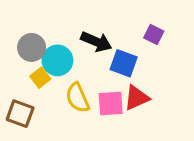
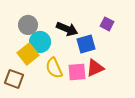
gray circle: (32, 47) -> (28, 25), moved
blue square: (124, 63) -> (86, 44), turned -36
yellow square: (40, 78) -> (28, 54), size x1.5

